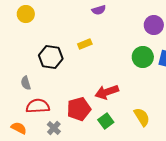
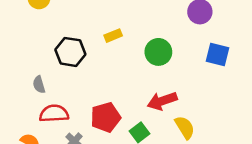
green circle: (143, 57) -> (158, 52), moved
red arrow: (107, 92) -> (162, 101), moved

